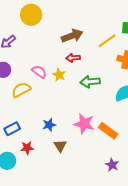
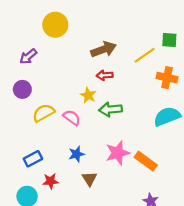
pink semicircle: (39, 72) -> (72, 118), moved
green arrow: (90, 82) -> (111, 109), moved
pink star: (84, 124) -> (118, 153), turned -30

